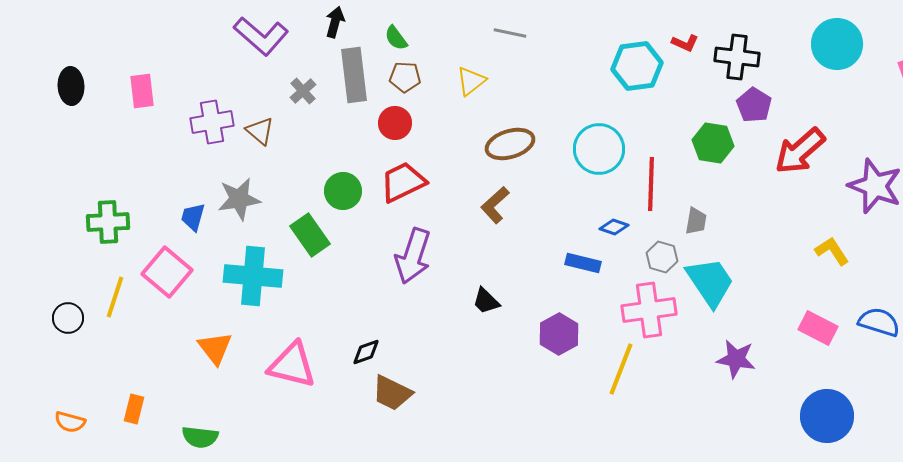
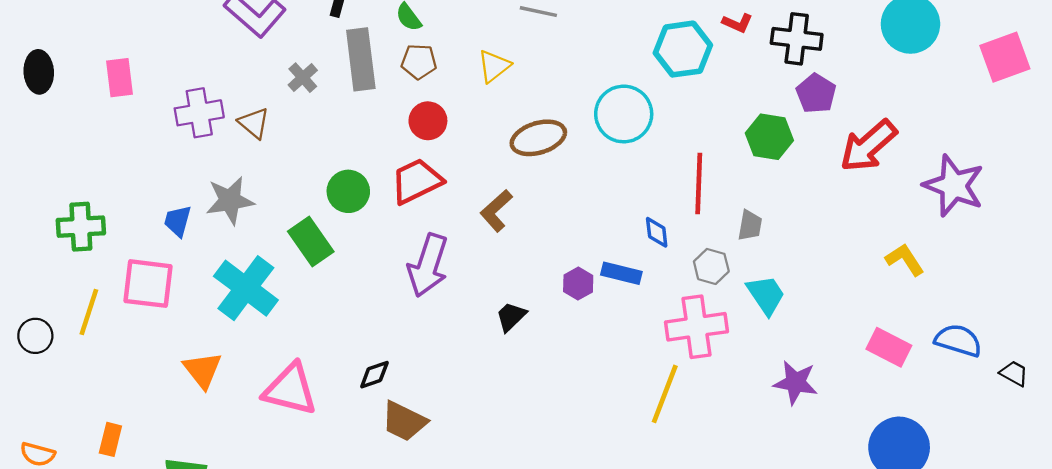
red circle: (395, 123) -> (428, 121), moved
cyan circle: (599, 149) -> (624, 114), moved
brown L-shape: (495, 205) -> (496, 211), moved
blue diamond: (614, 227) -> (657, 232), turned 64
pink square: (167, 272) -> (148, 284), turned -33
cyan cross: (253, 276) -> (246, 288), turned 32
cyan trapezoid: (710, 282) -> (766, 295), size x0.7
black trapezoid: (486, 301) -> (511, 317), turned 92
purple hexagon: (559, 334) -> (578, 284), moved, size x0.7

